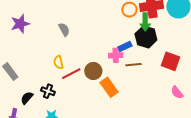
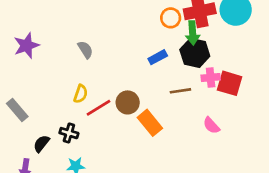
blue rectangle: (125, 47) -> (158, 57), moved
pink cross: (116, 55) -> (211, 78), moved
yellow semicircle: (58, 62) -> (81, 94), turned -144
pink semicircle: (177, 92) -> (211, 125), moved

